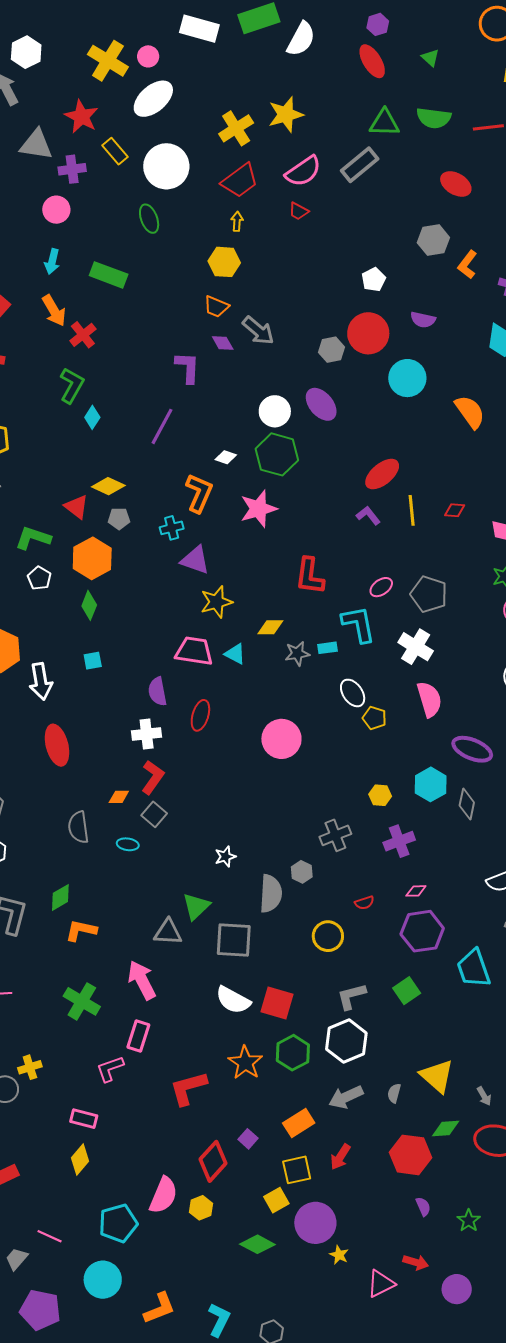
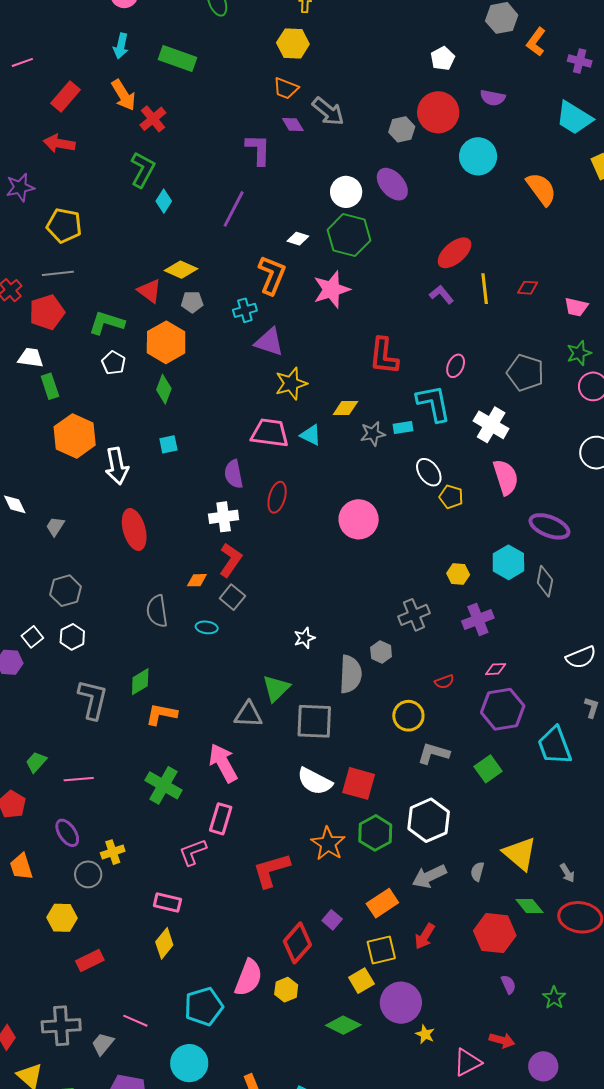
pink ellipse: (381, 587) -> (456, 366), turned -30
gray pentagon: (429, 594) -> (525, 373), moved
gray L-shape: (351, 996) -> (433, 753), moved, turned 32
green diamond: (446, 1128) -> (529, 906), turned 56

